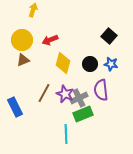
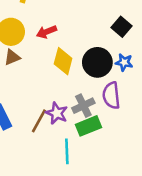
black circle: (90, 64) -> (97, 62), size x1.5
brown line: (44, 93) -> (39, 121), moved
purple star: (65, 94) -> (57, 113), moved

